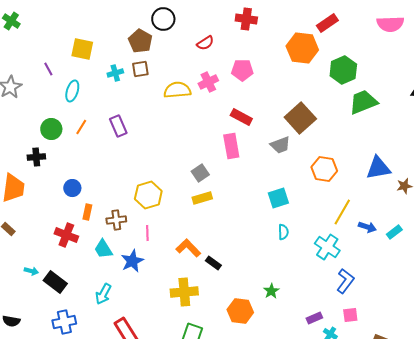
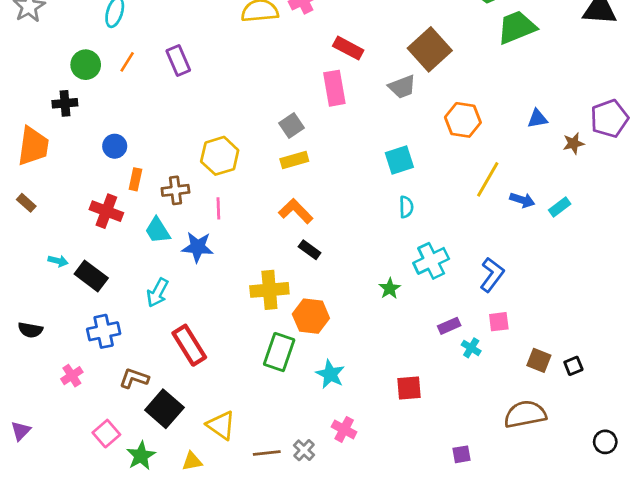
blue triangle: (378, 168) -> (538, 119), size x0.6
cyan cross: (327, 247) -> (431, 261), moved, turned 30
orange L-shape: (188, 248) -> (296, 211), moved
blue star: (132, 261) -> (198, 247), turned 30
orange hexagon: (240, 311) -> (311, 316), moved

